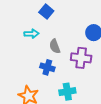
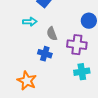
cyan cross: (67, 92) -> (82, 72), moved

